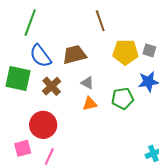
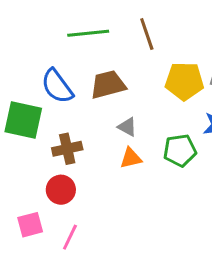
green line: (30, 23) -> (88, 33), moved, turned 64
brown cross: (52, 86) -> (67, 149), moved, turned 30
red circle: (43, 125) -> (61, 190), size x0.7

